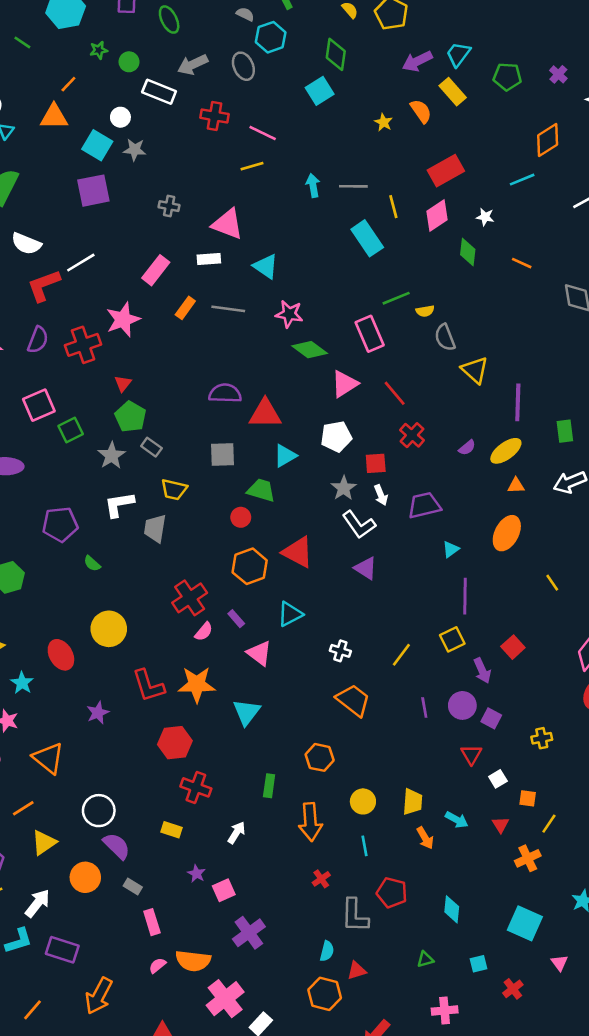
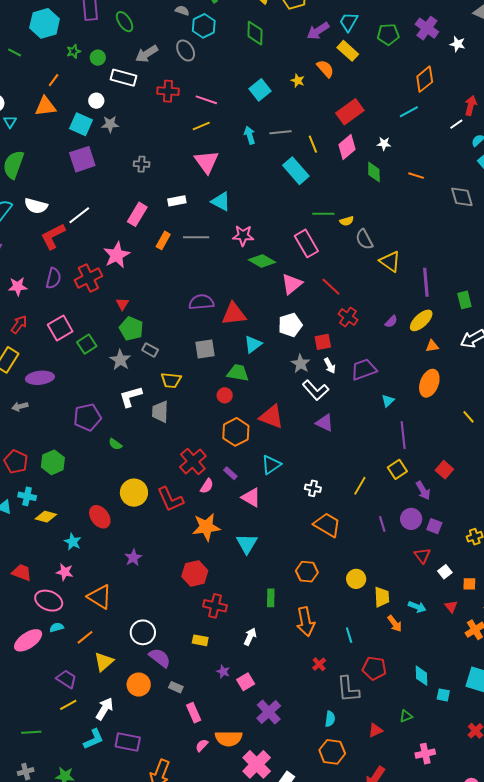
purple cross: (558, 74) -> (427, 28), size x1.6
cyan square: (320, 91) -> (260, 90), moved
pink triangle: (228, 224) -> (206, 162), moved, turned 40
green line: (396, 298) -> (323, 214), turned 30
red L-shape: (148, 686) -> (170, 499), moved
yellow circle: (363, 801) -> (356, 579), moved
cyan square: (478, 964) -> (443, 695), moved, turned 32
red triangle: (357, 971) -> (375, 730), moved

